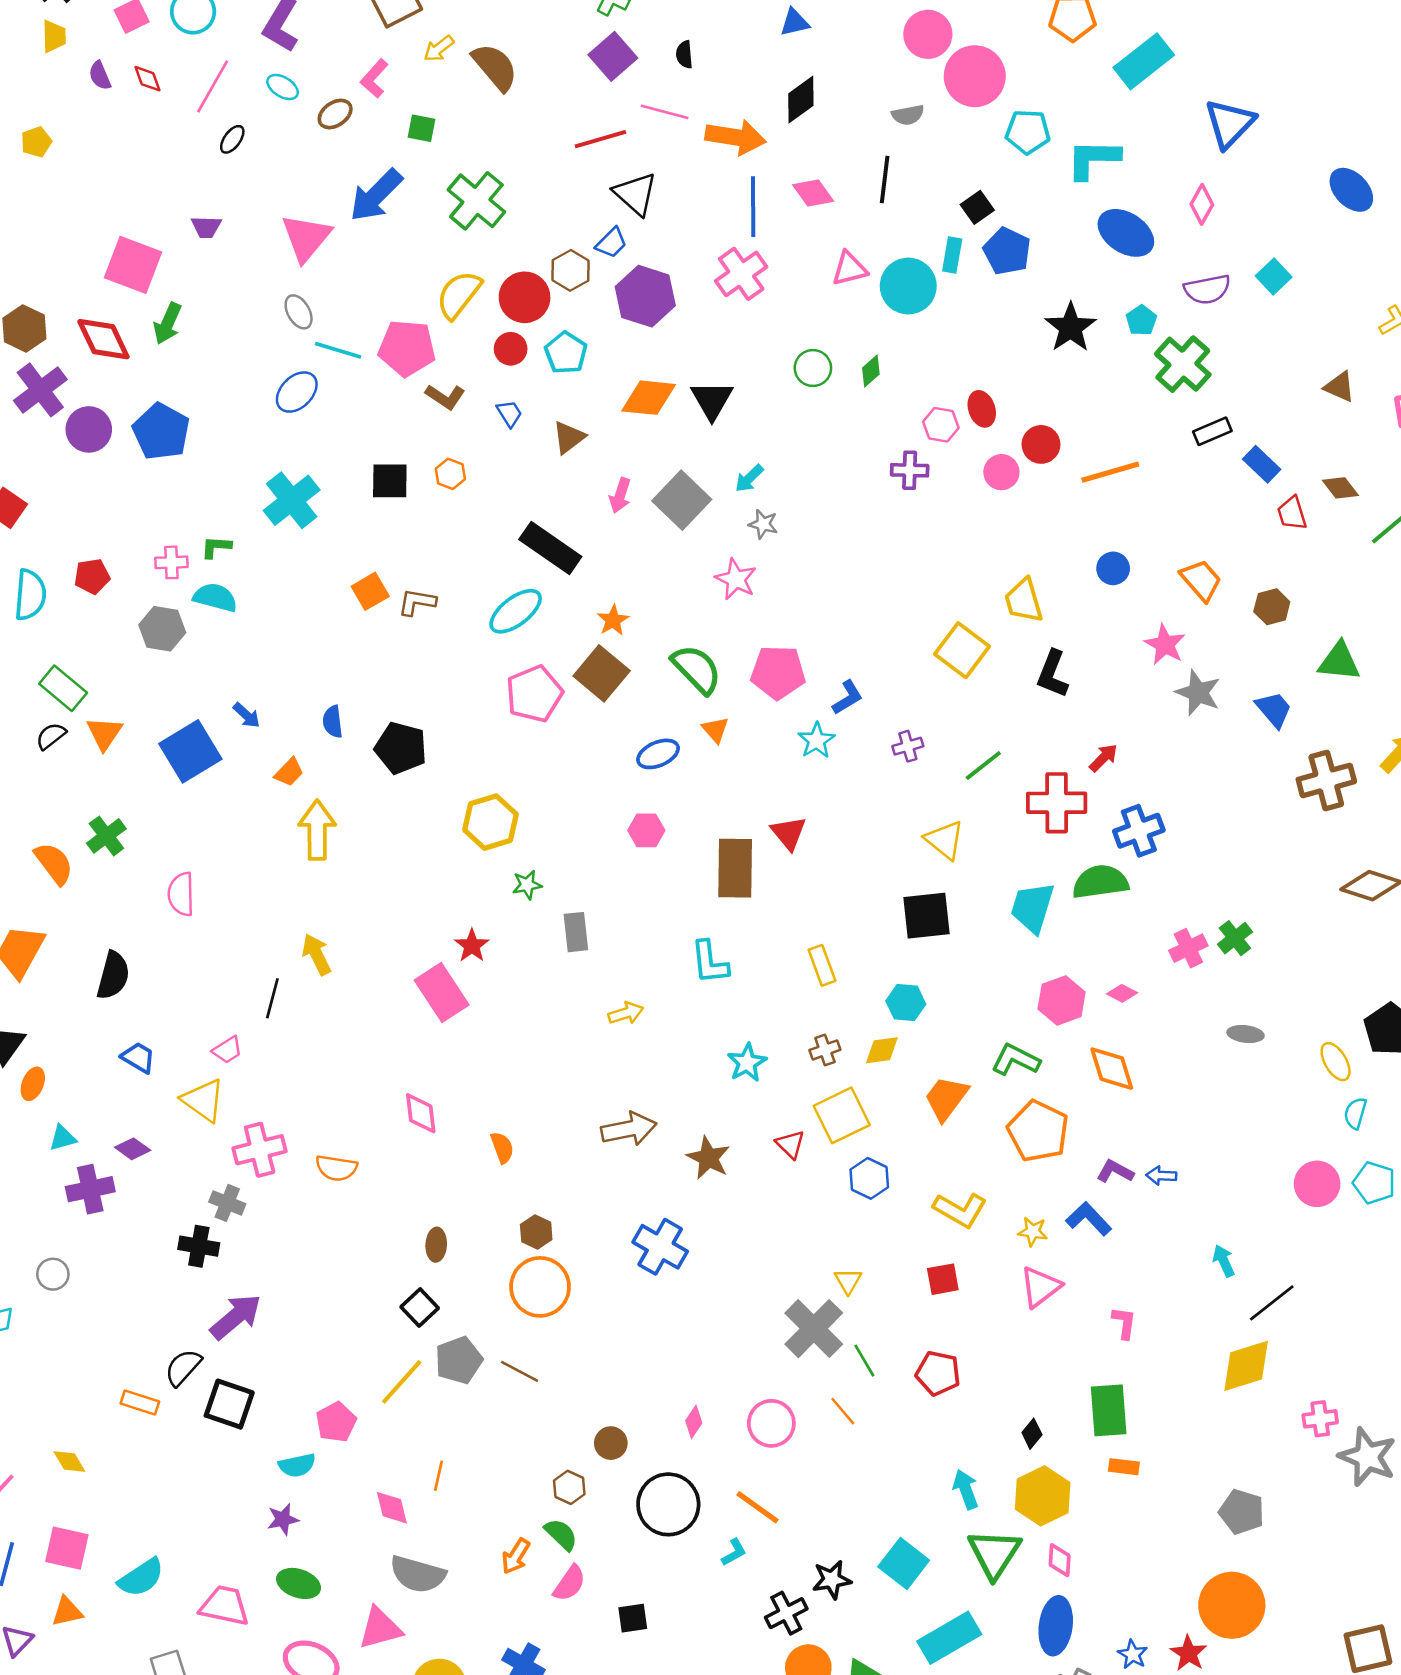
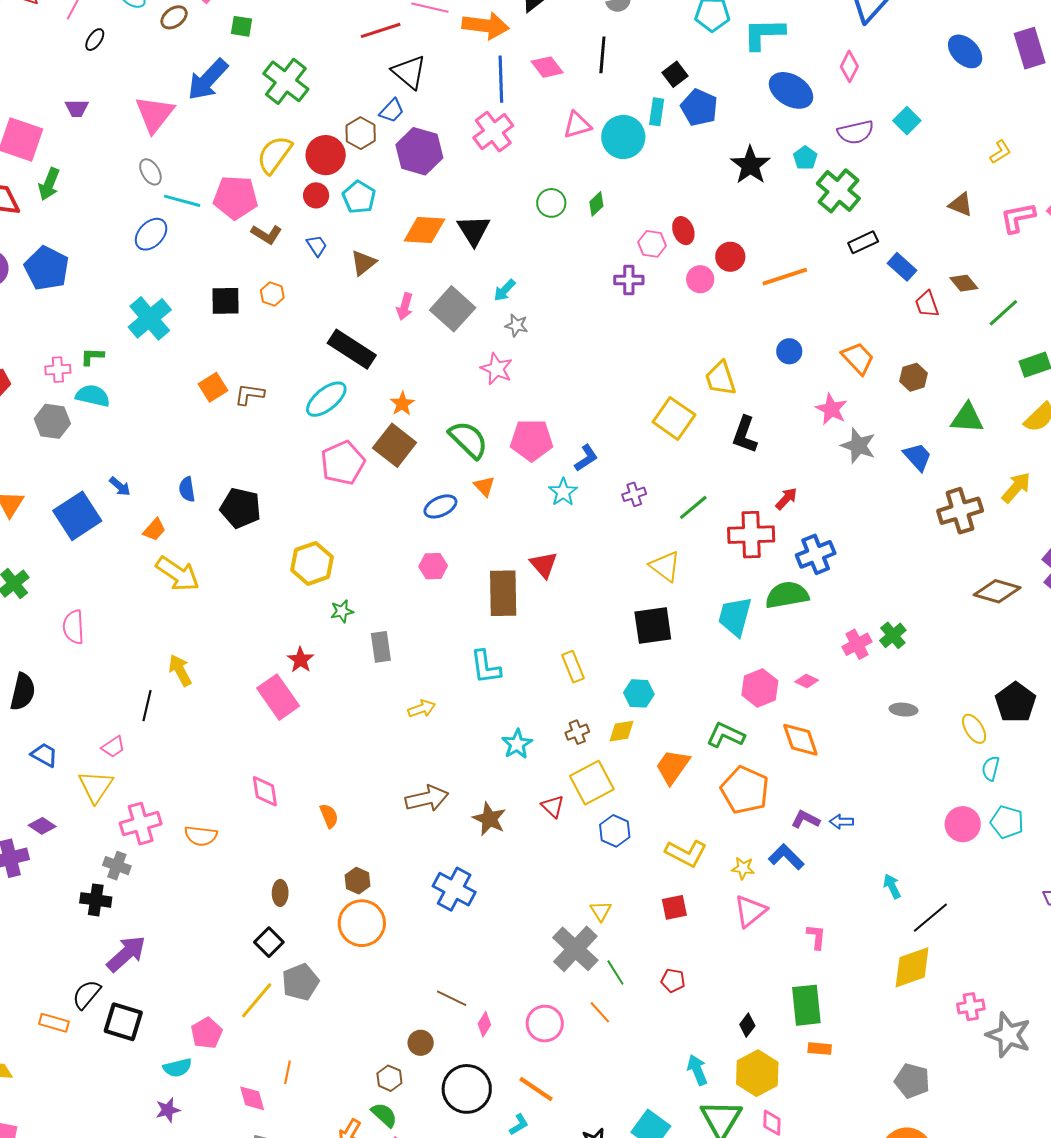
yellow arrow: (317, 830) -> (178, 574), turned 126
yellow triangle: (203, 1100) -> (96, 786), turned 30
brown line: (520, 1371) -> (452, 998), moved
red pentagon: (938, 1373) -> (673, 981), size x0.7

